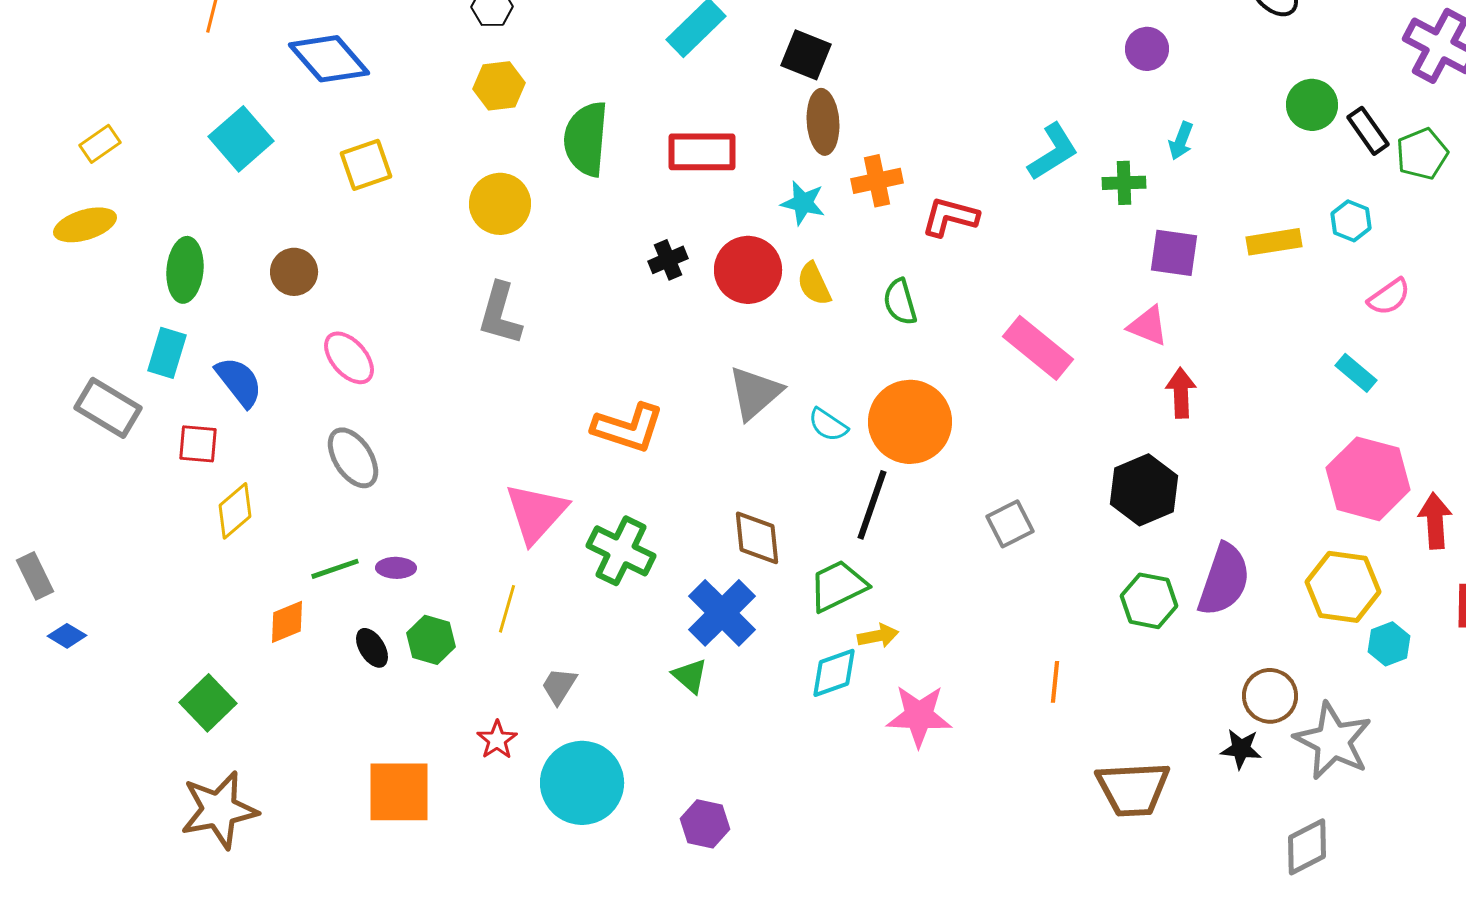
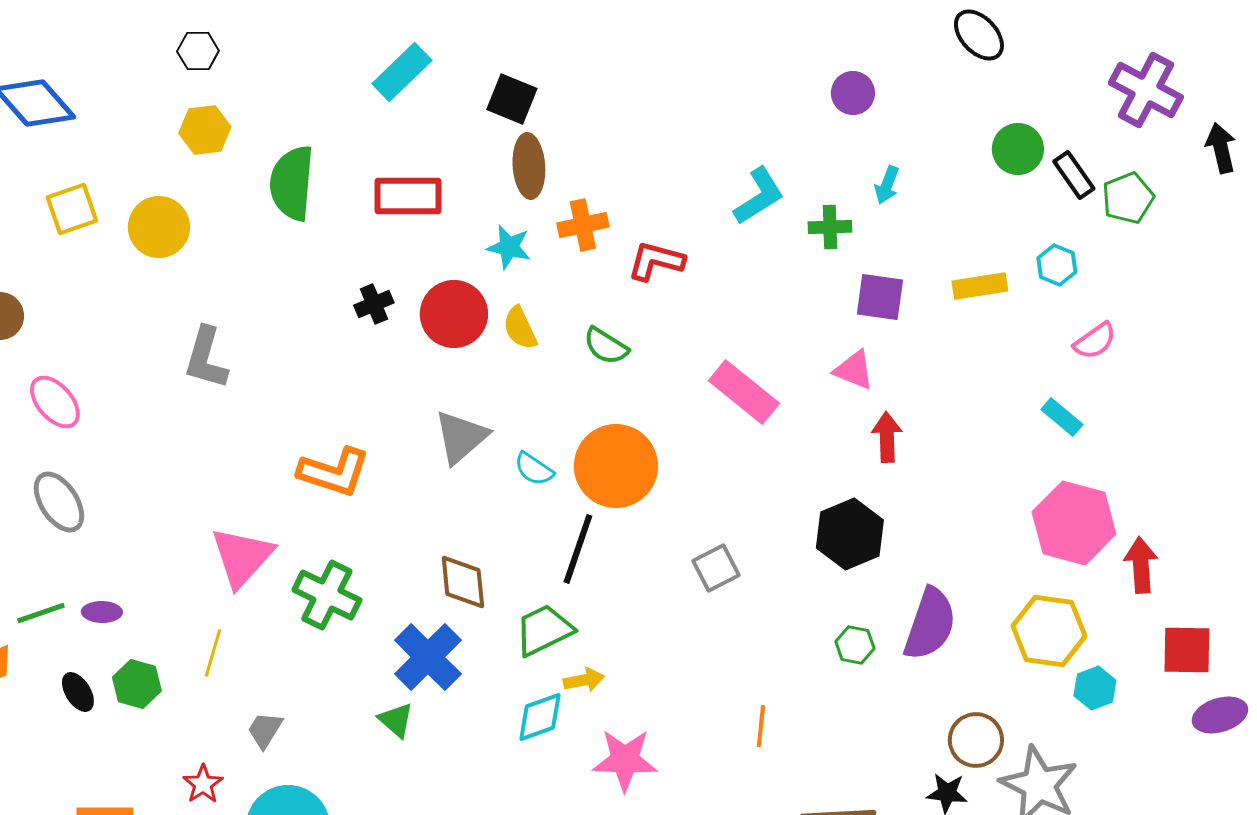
yellow circle: (500, 204) -> (159, 227), moved
green semicircle: (900, 302) -> (606, 346), turned -42
green hexagon: (1149, 601) -> (855, 645), size x0.7

